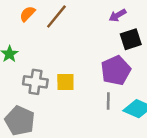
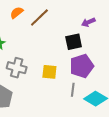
black square: (131, 39) -> (74, 42), moved
yellow square: (65, 82) -> (49, 72), moved

